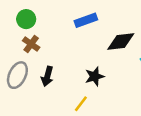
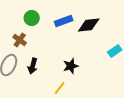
green circle: (26, 19) -> (32, 18), moved
black diamond: (121, 41) -> (89, 25), moved

